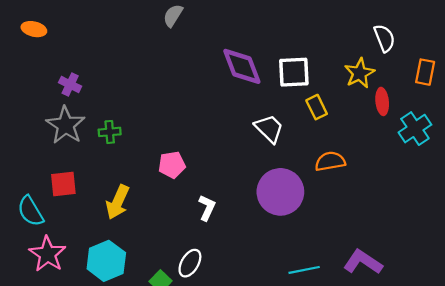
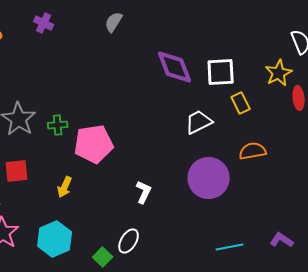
purple cross: (70, 84) -> (44, 23), moved
white trapezoid: (269, 129) -> (199, 122), turned -72
pink pentagon: (172, 165) -> (94, 144), moved, size x1.6
yellow arrow: (118, 202) -> (65, 187), size x0.7
purple L-shape: (363, 262) -> (282, 240), size x0.7

